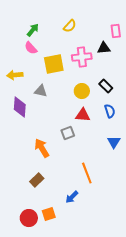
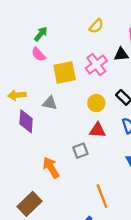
yellow semicircle: (70, 26) -> (96, 26), moved
pink cross: (82, 57) -> (96, 65), turned -30
yellow arrow: (15, 75) -> (17, 95), moved
brown rectangle: (37, 180) -> (29, 204), moved, size x1.5

